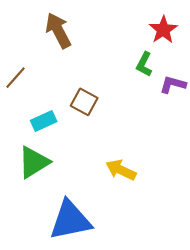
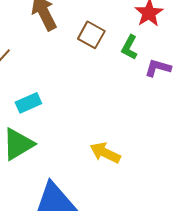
brown square: (84, 102) -> (91, 35), moved

